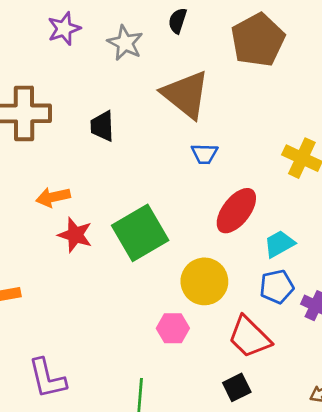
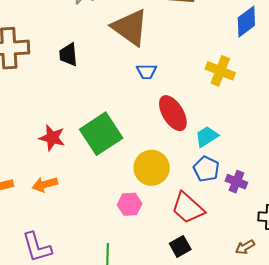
orange arrow: (53, 197) -> (45, 184), moved
red ellipse: (236, 211) -> (173, 113), turned -66
blue pentagon: (277, 287) -> (206, 169), turned -30

